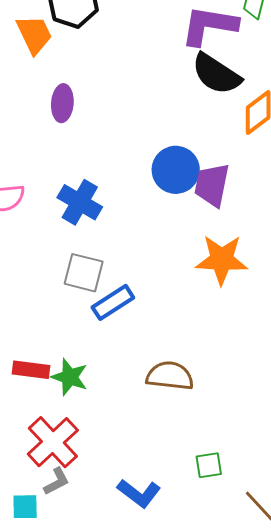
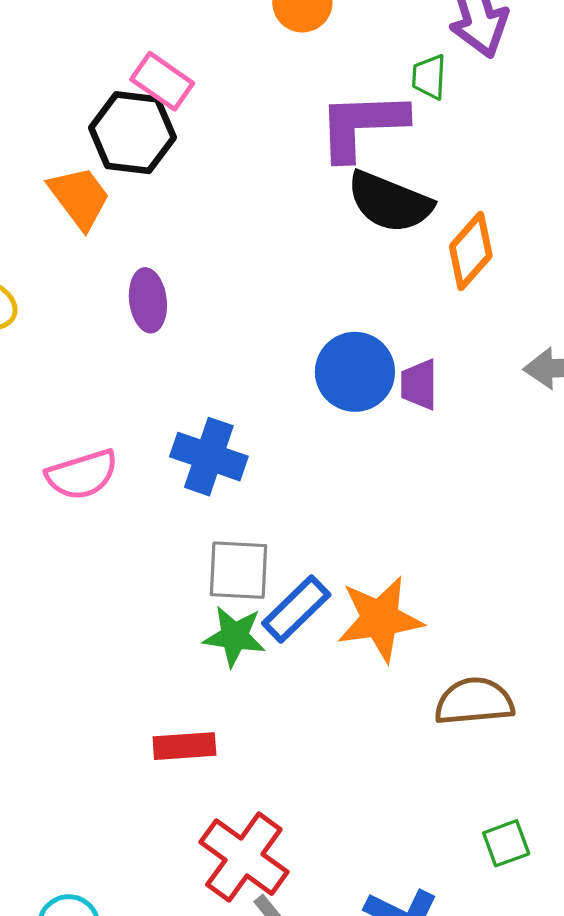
purple trapezoid: (212, 185) -> (419, 385), size x0.7
orange star: (222, 260) -> (380, 619), moved
brown semicircle: (170, 376) -> (474, 701), moved
green star: (70, 377) -> (234, 636), moved

